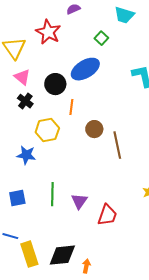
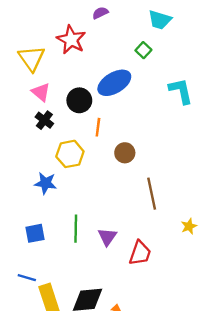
green square: (101, 38) -> (143, 50), moved
brown line: (117, 145) -> (152, 194), moved

